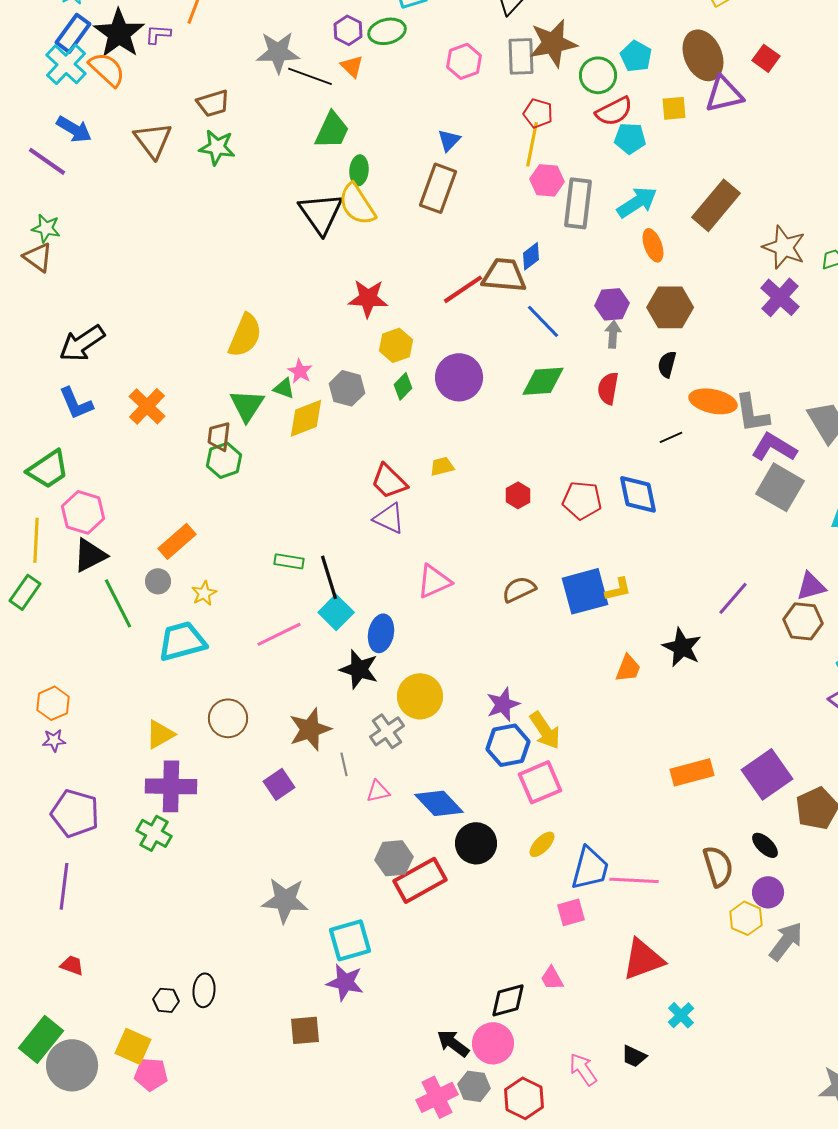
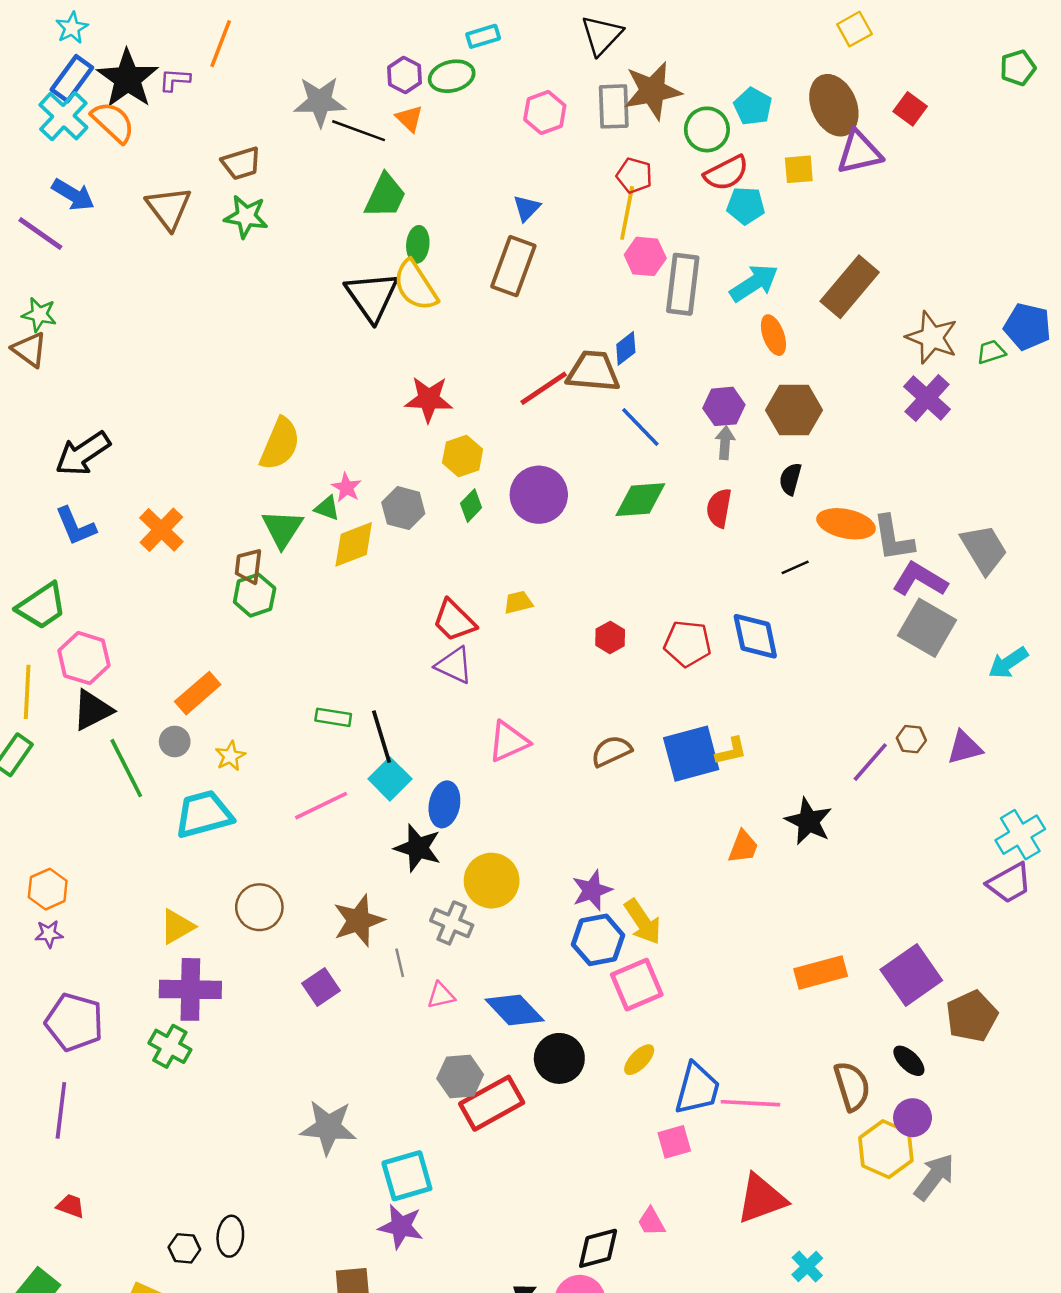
brown hexagon: (803, 621) -> (911, 739), moved, size x0.6
gray cross: (387, 731) -> (452, 923), turned -32
yellow hexagon: (746, 918) -> (886, 1149), size x1.4

